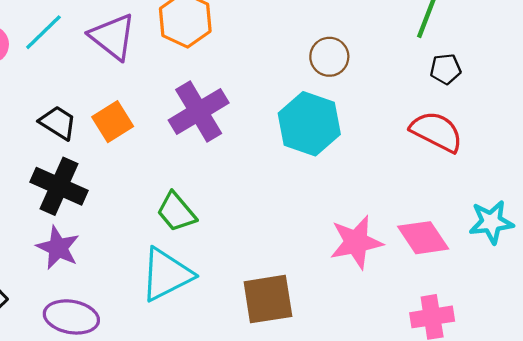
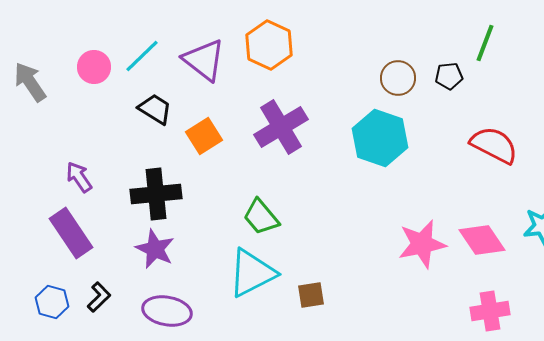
black pentagon: (445, 69) -> (449, 76), moved
black trapezoid: (58, 123) -> (155, 109), moved
black cross: (59, 186) -> (156, 194), turned -30
brown square: (268, 299) -> (311, 295), moved, size x0.6

